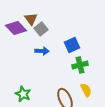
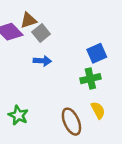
brown triangle: (31, 19) -> (28, 20), turned 48
blue square: (72, 45) -> (97, 53), moved

